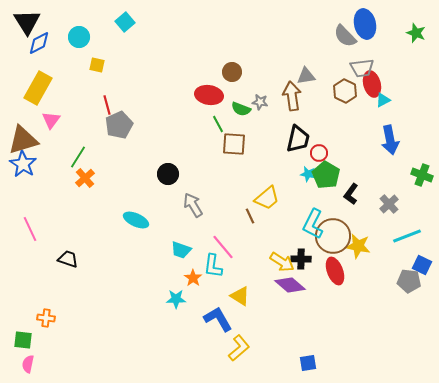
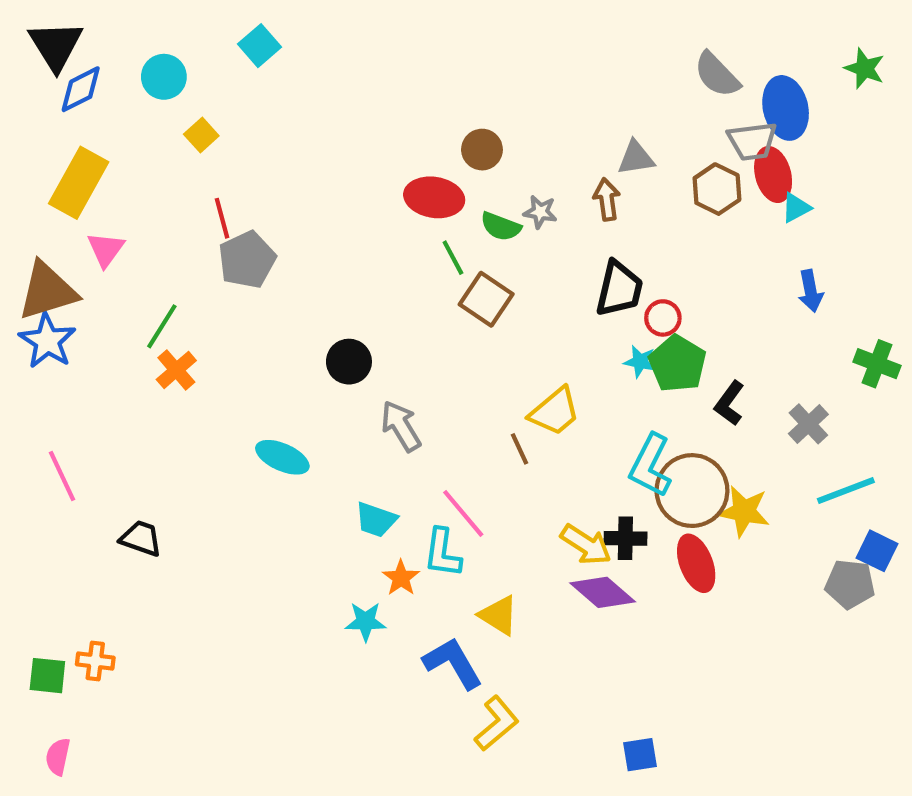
blue ellipse: (365, 24) -> (786, 108), moved
yellow square: (97, 65) -> (201, 135), turned 35
brown arrow: (292, 96) -> (607, 199), size x0.7
blue arrow: (390, 140) -> (811, 291), size x0.7
brown square: (234, 144) -> (486, 299), turned 30
green square: (23, 340) -> (47, 676), moved

